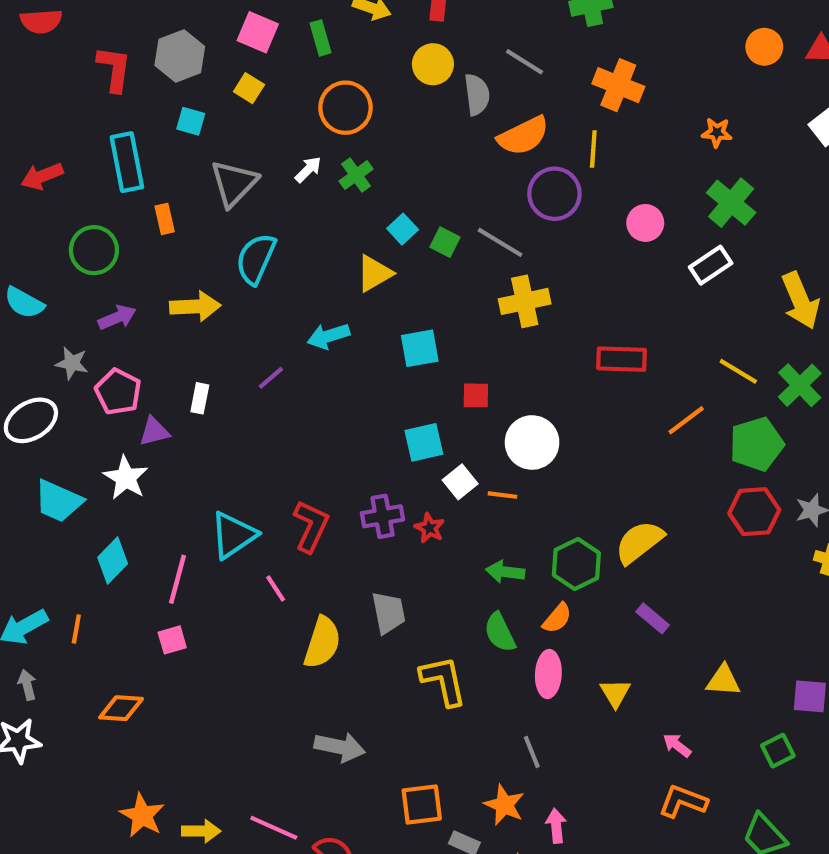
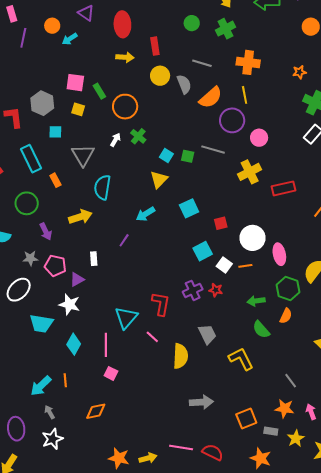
green rectangle: (320, 38) -> (99, 91), moved
pink circle: (645, 223) -> (259, 138), moved
yellow cross: (525, 301) -> (250, 172), moved
purple arrow: (117, 317) -> (46, 231), turned 102
pink square: (172, 640) -> (111, 373), turned -32
pink ellipse: (548, 674) -> (279, 254), moved

